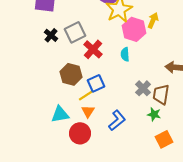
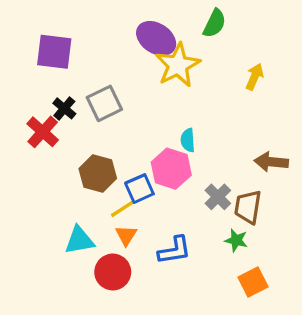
yellow arrow: (153, 20) -> (255, 77), moved
pink hexagon: (134, 29) -> (171, 169), moved
red cross: (93, 49) -> (43, 132), moved
blue L-shape: (117, 120) -> (174, 250), turned 30

